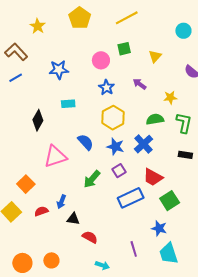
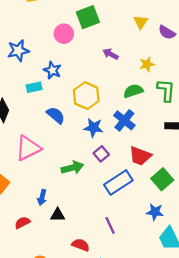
green square: (124, 49) -> (88, 17), size x1.5
yellow triangle: (155, 56) -> (141, 22), moved
blue star: (106, 87) -> (52, 70), moved
blue semicircle: (86, 142) -> (56, 115), moved
green arrow: (92, 179) -> (72, 168), turned -138
red semicircle: (41, 211) -> (22, 223), moved
red semicircle: (90, 237) -> (81, 245), moved
purple line: (134, 249) -> (110, 225), moved

